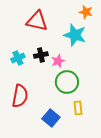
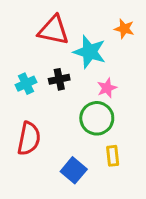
orange star: (86, 12) -> (124, 29), moved
cyan star: (75, 35) -> (90, 52), moved
pink star: (58, 61) -> (107, 88), moved

